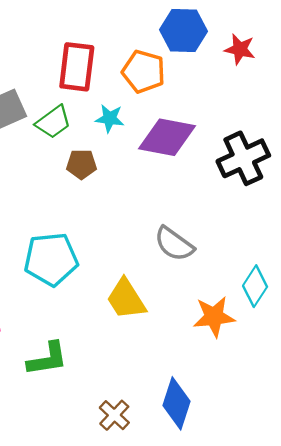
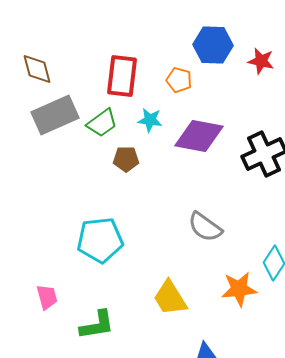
orange pentagon: (144, 72) -> (179, 80), size x0.7
yellow trapezoid: (126, 299) -> (170, 298), moved

